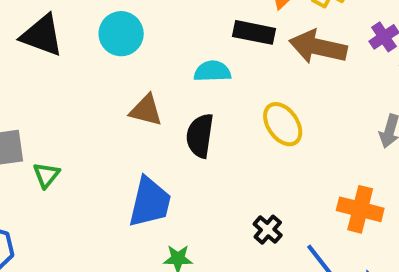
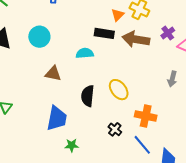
yellow ellipse: (283, 124) -> (119, 90), moved
black semicircle: (200, 136) -> (88, 96), moved
orange cross: (360, 209) -> (146, 116), moved

